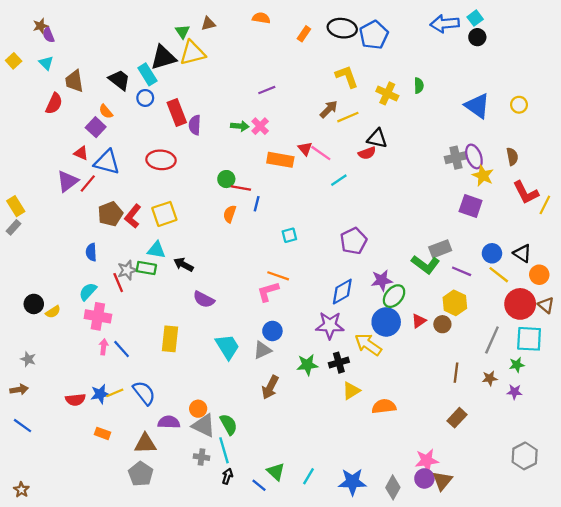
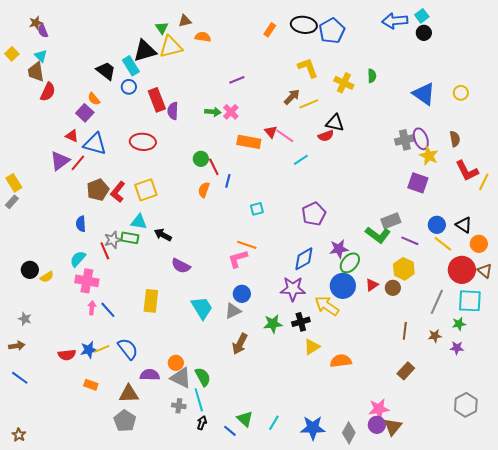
orange semicircle: (261, 18) -> (203, 37), moved
brown trapezoid: (74, 81) -> (36, 72), moved
red line: (241, 188) -> (214, 167), turned 54

